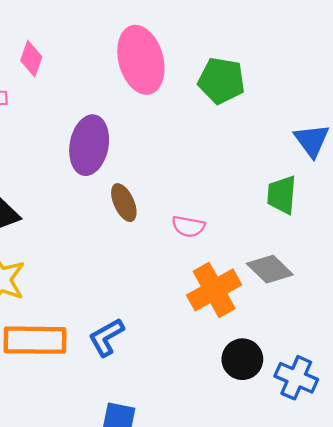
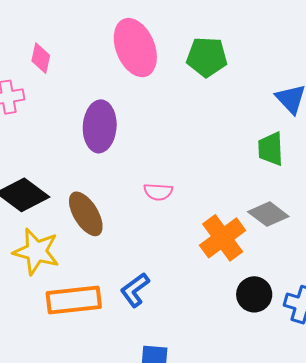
brown ellipse: (124, 203) -> (86, 214), moved, size x1.4
pink semicircle: (188, 226) -> (158, 192), moved

